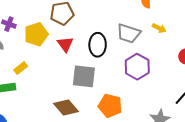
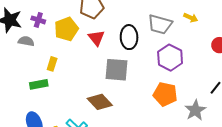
yellow rectangle: (21, 68) -> (52, 64), turned -32
orange pentagon: (110, 106) -> (165, 94), moved

